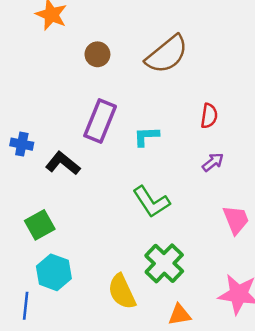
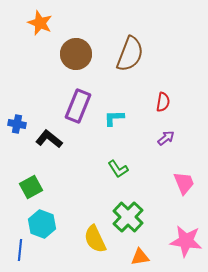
brown circle: (97, 54) -> (76, 54), size x1.6
brown semicircle: (167, 54) -> (130, 54), turned -30
green L-shape: (151, 202) -> (118, 169), size x0.7

